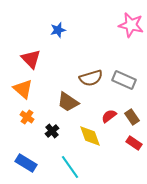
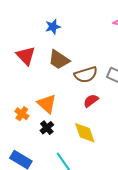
orange triangle: (23, 89) -> (47, 104), moved
brown trapezoid: (68, 102) -> (59, 60), moved
red semicircle: (109, 116) -> (91, 101), moved

